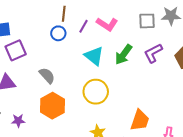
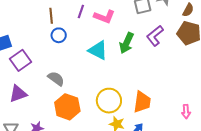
brown line: (64, 14) -> (51, 16), moved
purple line: (83, 26) -> (81, 11), moved
yellow circle: (96, 92) -> (109, 101), moved
orange trapezoid: (140, 120) -> (142, 102), moved

